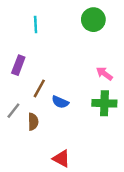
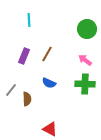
green circle: (93, 20) -> (87, 29), moved
purple rectangle: (18, 65) -> (24, 56), moved
brown line: (39, 88) -> (47, 54), moved

